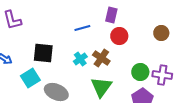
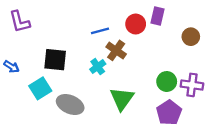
purple rectangle: (111, 15) -> (157, 16), moved
red circle: (119, 36) -> (136, 24), moved
brown cross: (101, 58) -> (116, 50), moved

